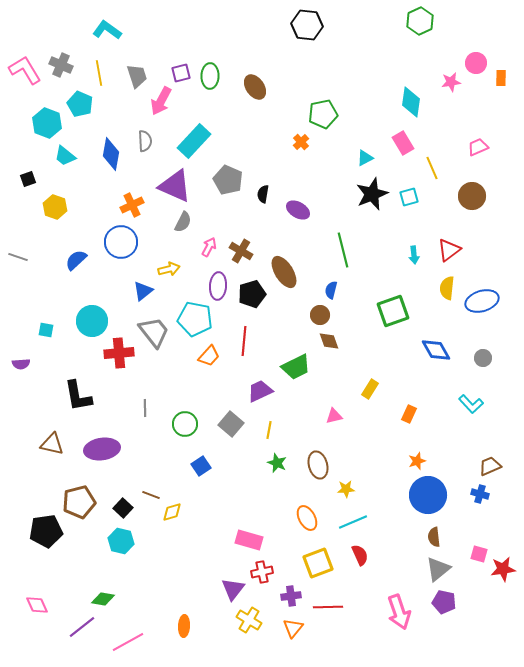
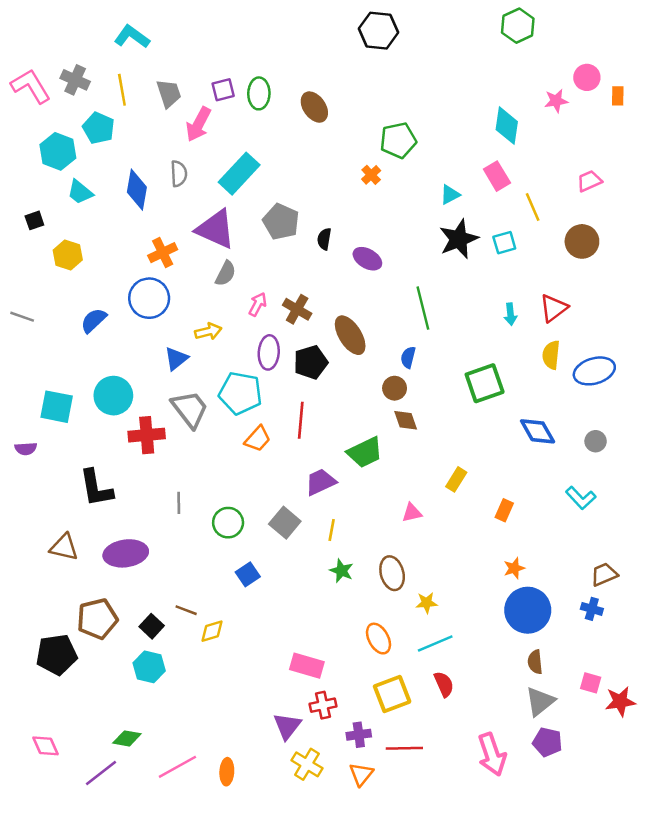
cyan square: (46, 330) -> (57, 407), size x1.8
pink line: (128, 642) -> (177, 767), moved

